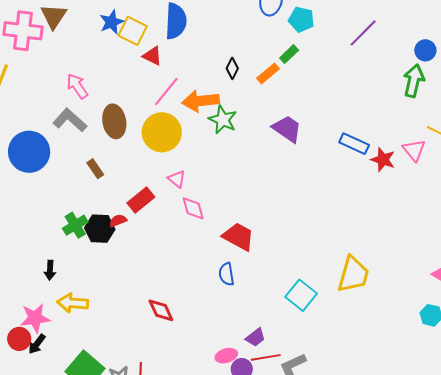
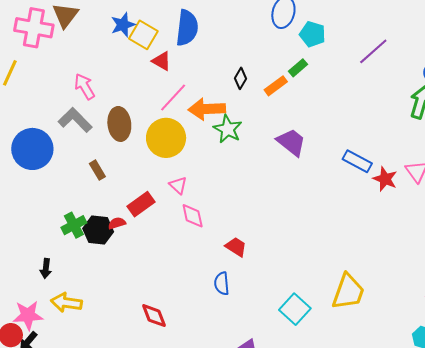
red trapezoid: (238, 237) -> (236, 247), size x0.7

